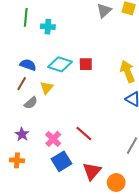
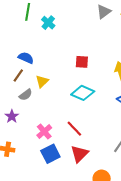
cyan cross: (48, 27) -> (48, 23), turned 32
cyan diamond: (60, 64) -> (83, 93), moved
purple star: (22, 134) -> (12, 116), moved
red triangle: (92, 171) -> (79, 154), moved

